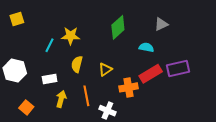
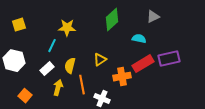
yellow square: (17, 19) -> (19, 25), moved
cyan line: (50, 45) -> (52, 46), moved
yellow semicircle: (77, 64) -> (70, 66), moved
white rectangle: (50, 79) -> (47, 69), turned -32

